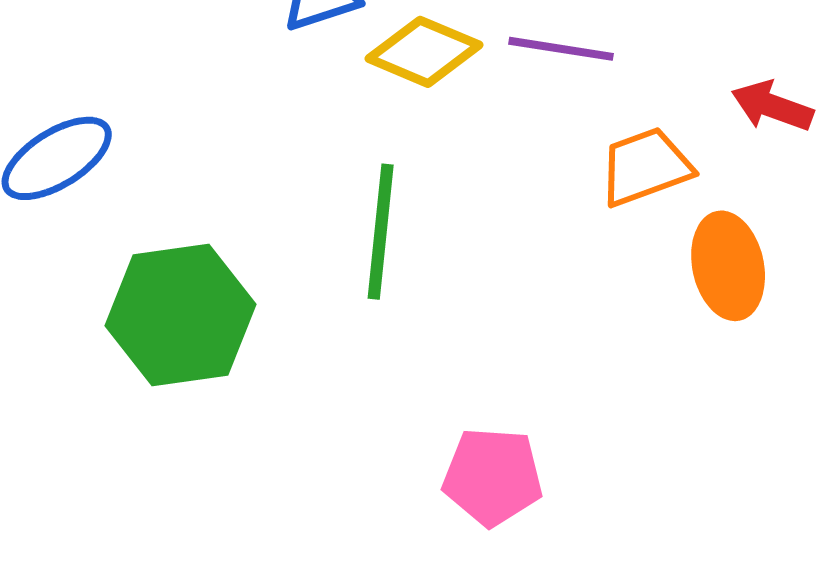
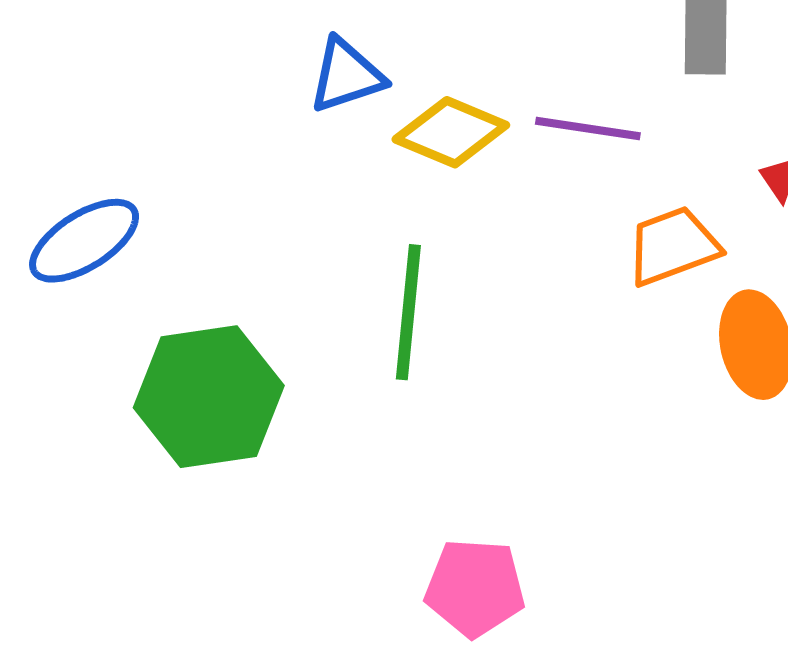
pink pentagon: (493, 477) -> (475, 588), moved

